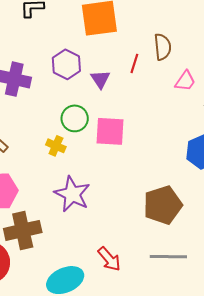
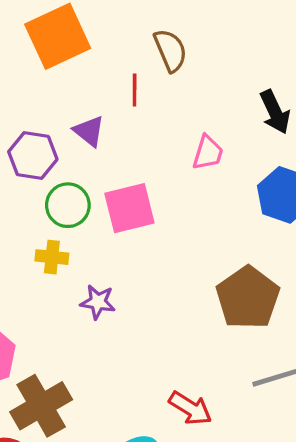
purple hexagon: (66, 64) -> (33, 155), moved
pink trapezoid: (185, 81) -> (208, 153), moved
purple star: (72, 194) -> (98, 302), moved, size x0.6

